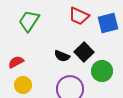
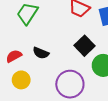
black semicircle: (62, 56) -> (41, 53), moved

